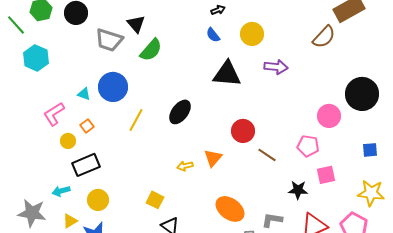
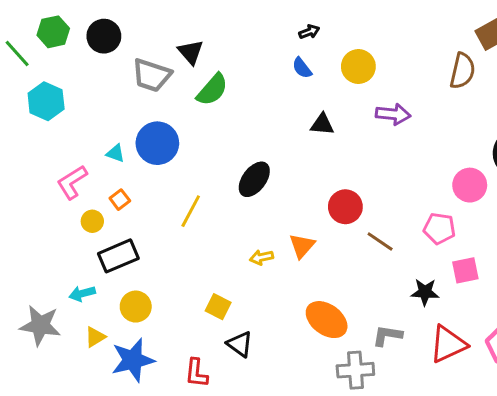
brown semicircle: (324, 37) -> (462, 71), turned -30
black triangle: (227, 74) -> (322, 124), size x0.6
yellow line: (136, 120) -> (191, 211), moved

